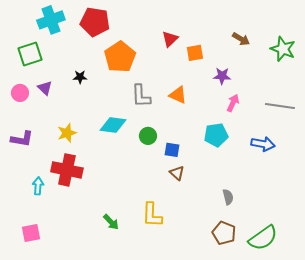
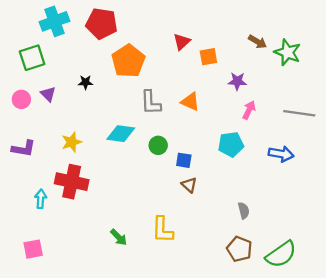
green star: (283, 49) -> (287, 52), moved

